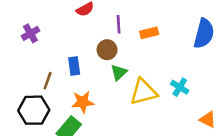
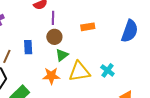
purple line: (119, 24) -> (53, 18), moved
orange star: (83, 102) -> (51, 76), moved

